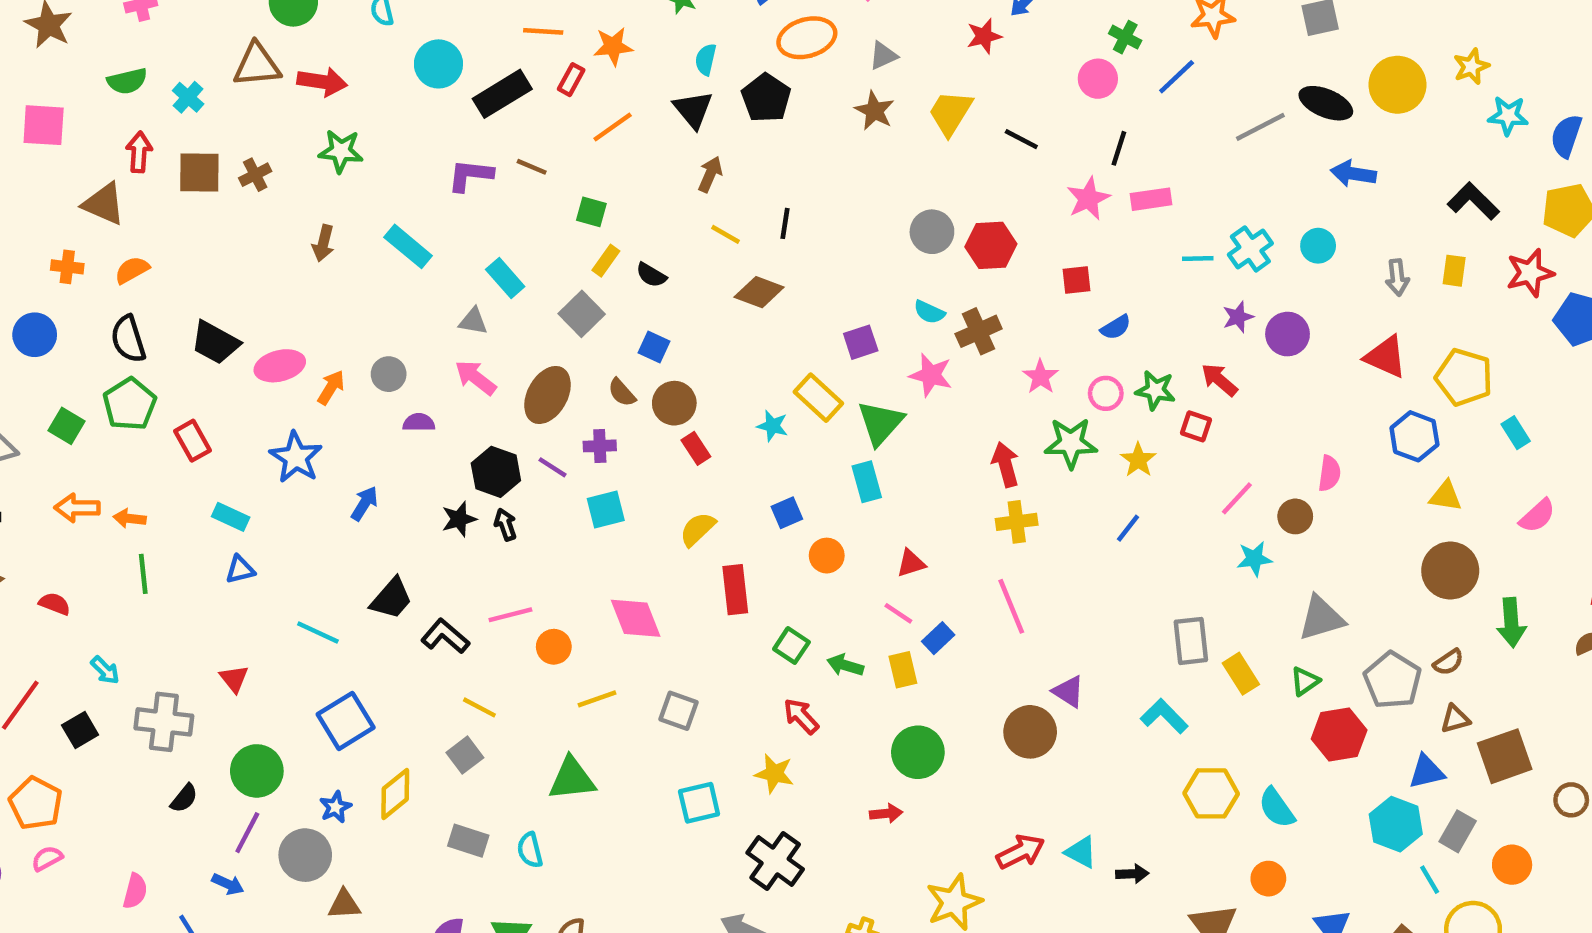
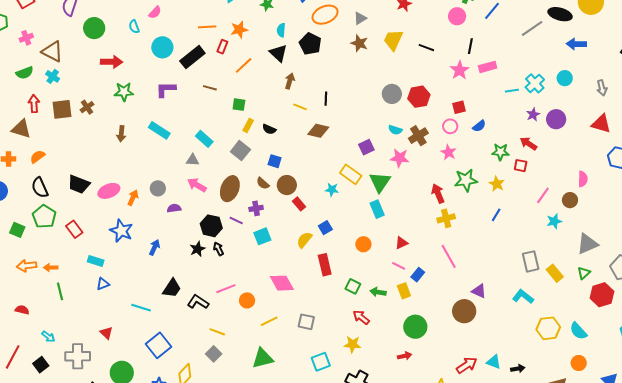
brown triangle: (257, 65) -> (52, 51), moved, turned 40
purple L-shape: (470, 175) -> (166, 89), moved
pink circle: (1106, 393) -> (450, 126), moved
blue square: (787, 513) -> (325, 228), moved

